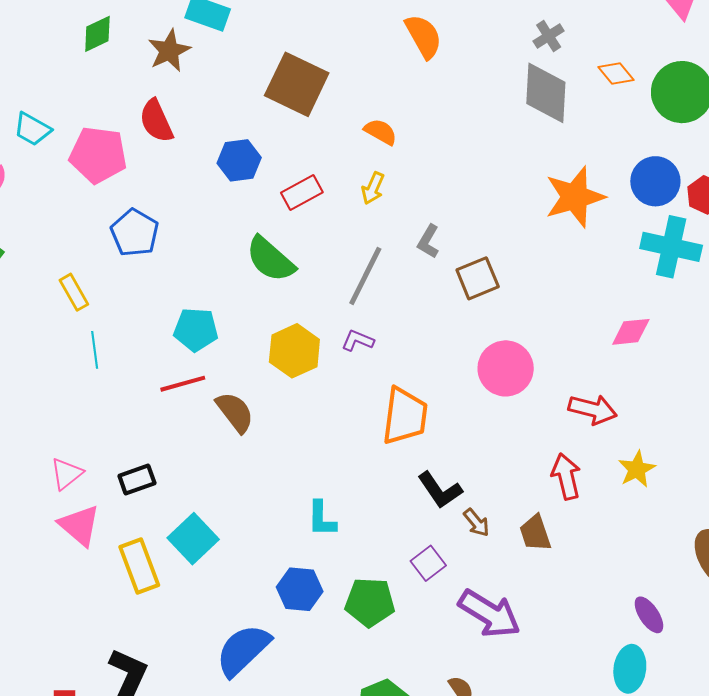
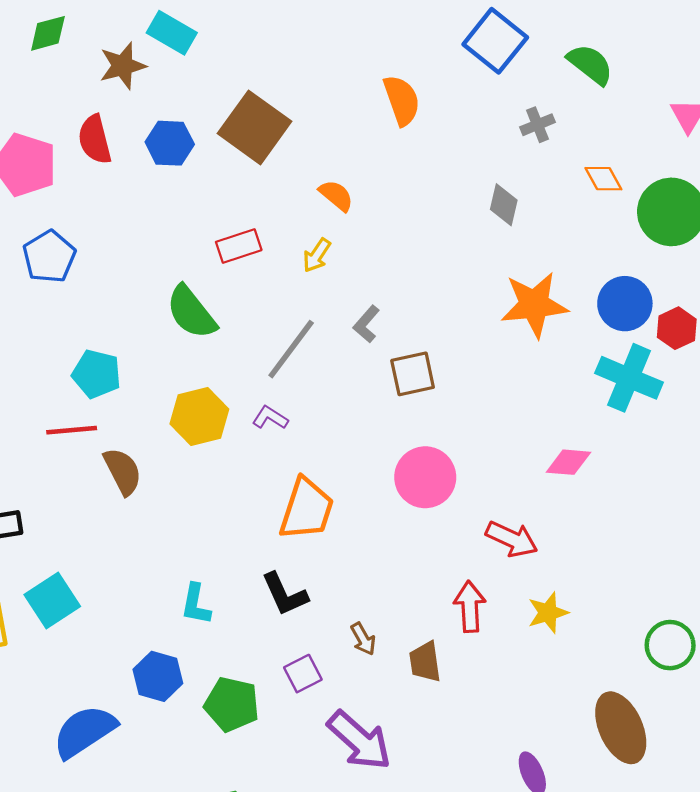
gray diamond: (546, 93) -> (504, 205), moved, size x0.6
blue hexagon: (239, 160) -> (170, 143), moved
black L-shape: (440, 490) -> (285, 594), moved

